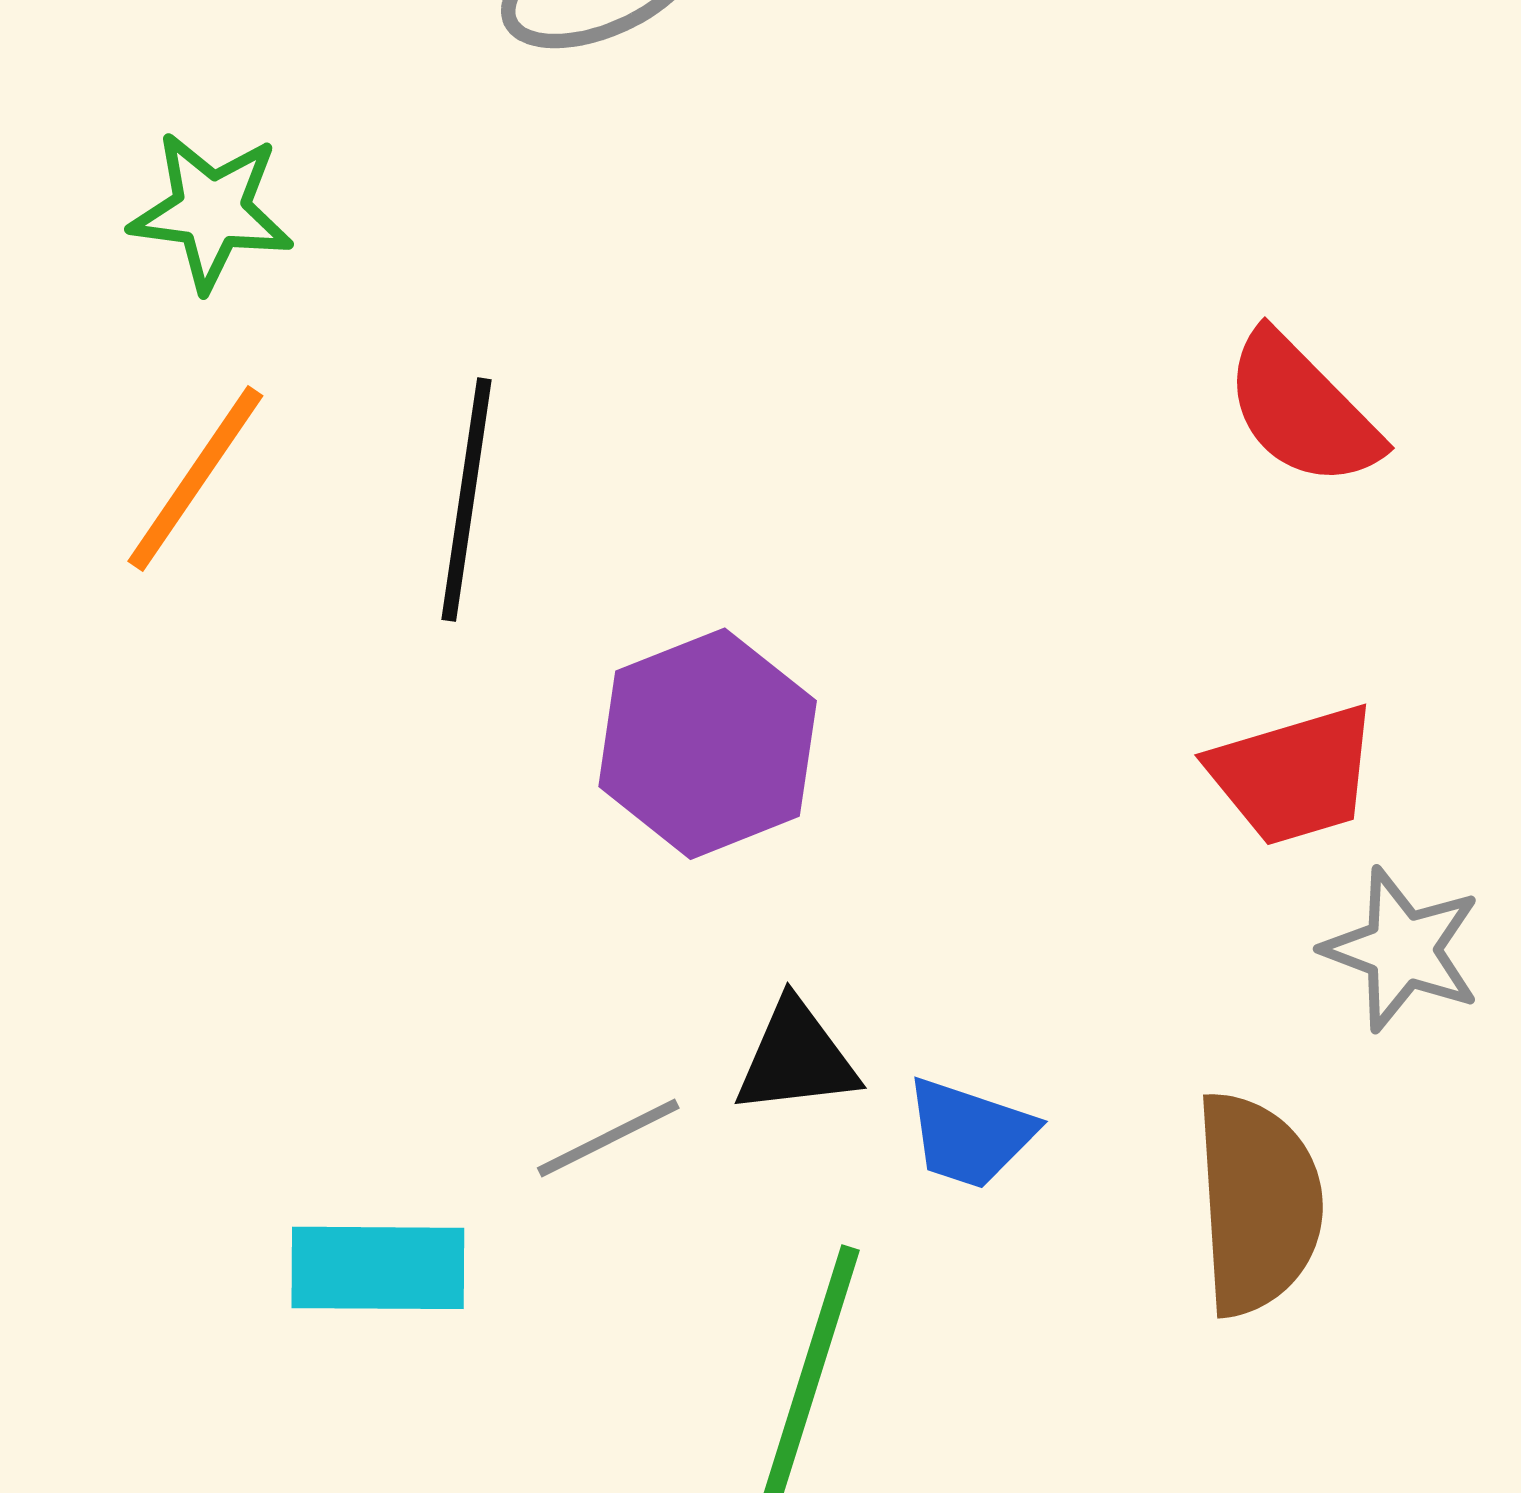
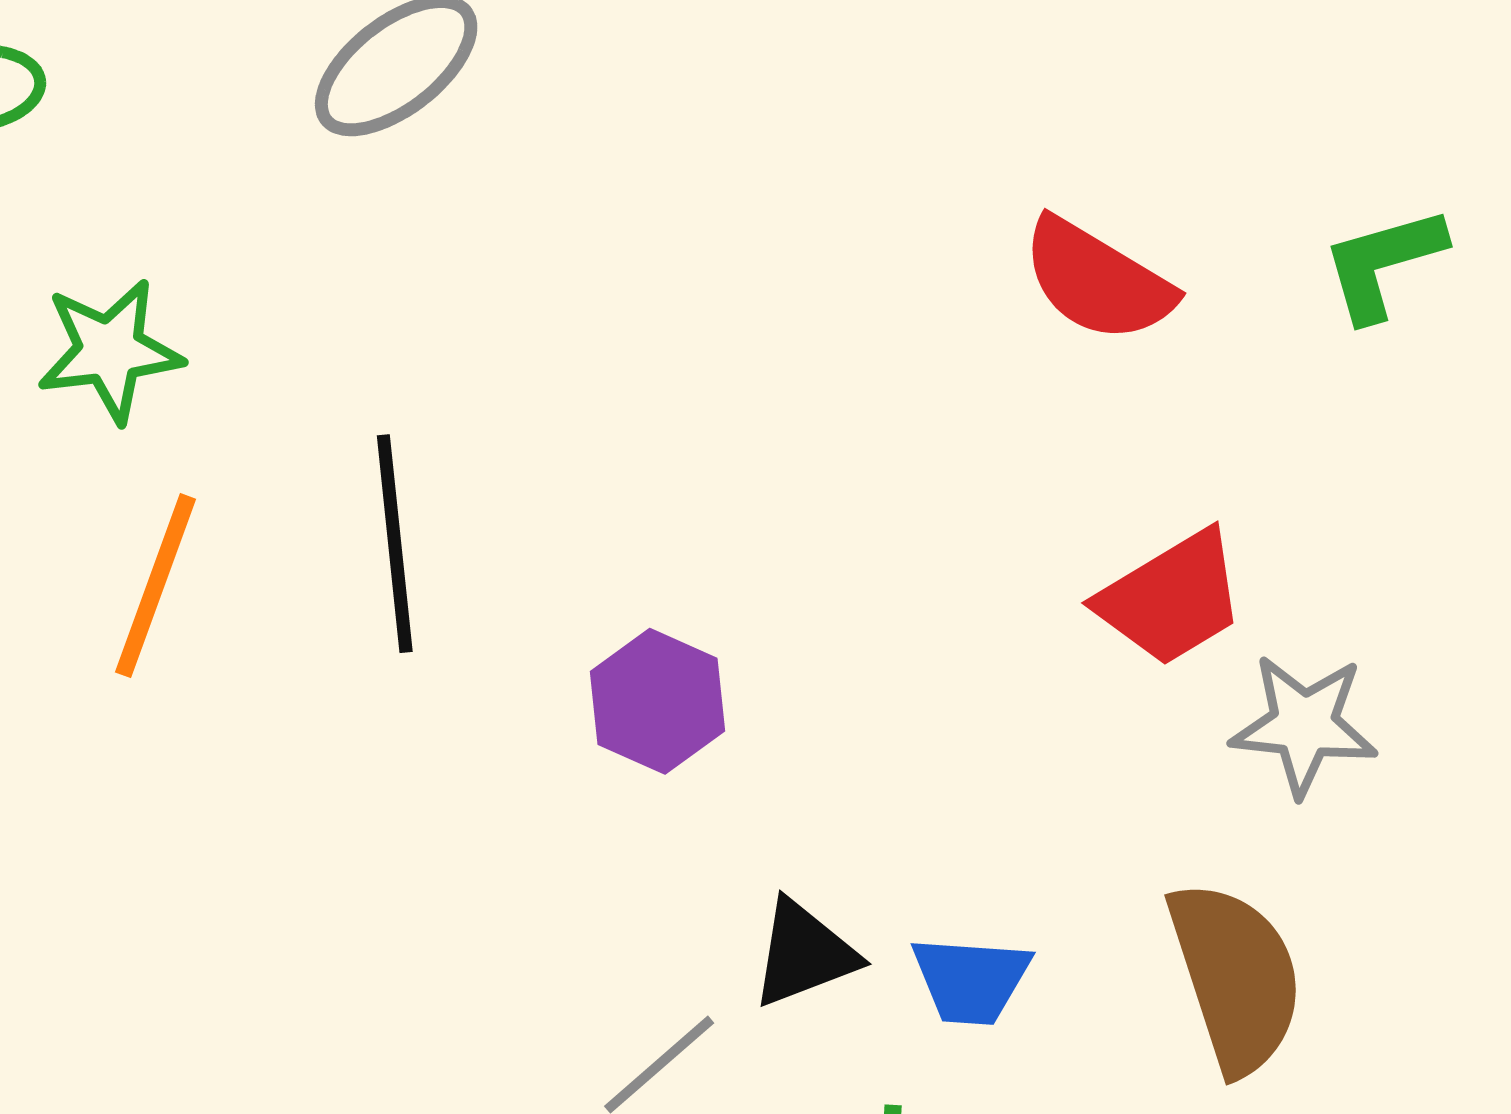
purple hexagon: (708, 744) -> (657, 701), size x0.7

